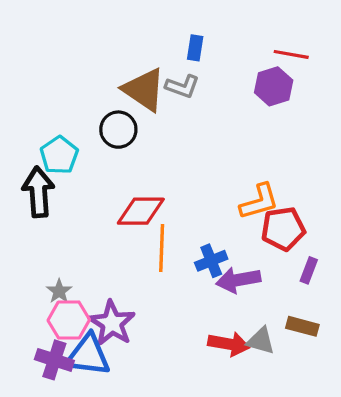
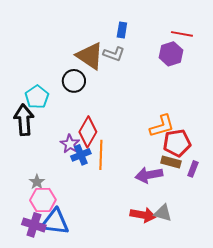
red diamond: (141, 211) -> (88, 132), turned -60
blue cross: (211, 261) -> (81, 155), moved
purple star: (112, 323) -> (70, 144), moved, size x0.7
brown rectangle: (302, 326) -> (171, 162), moved

